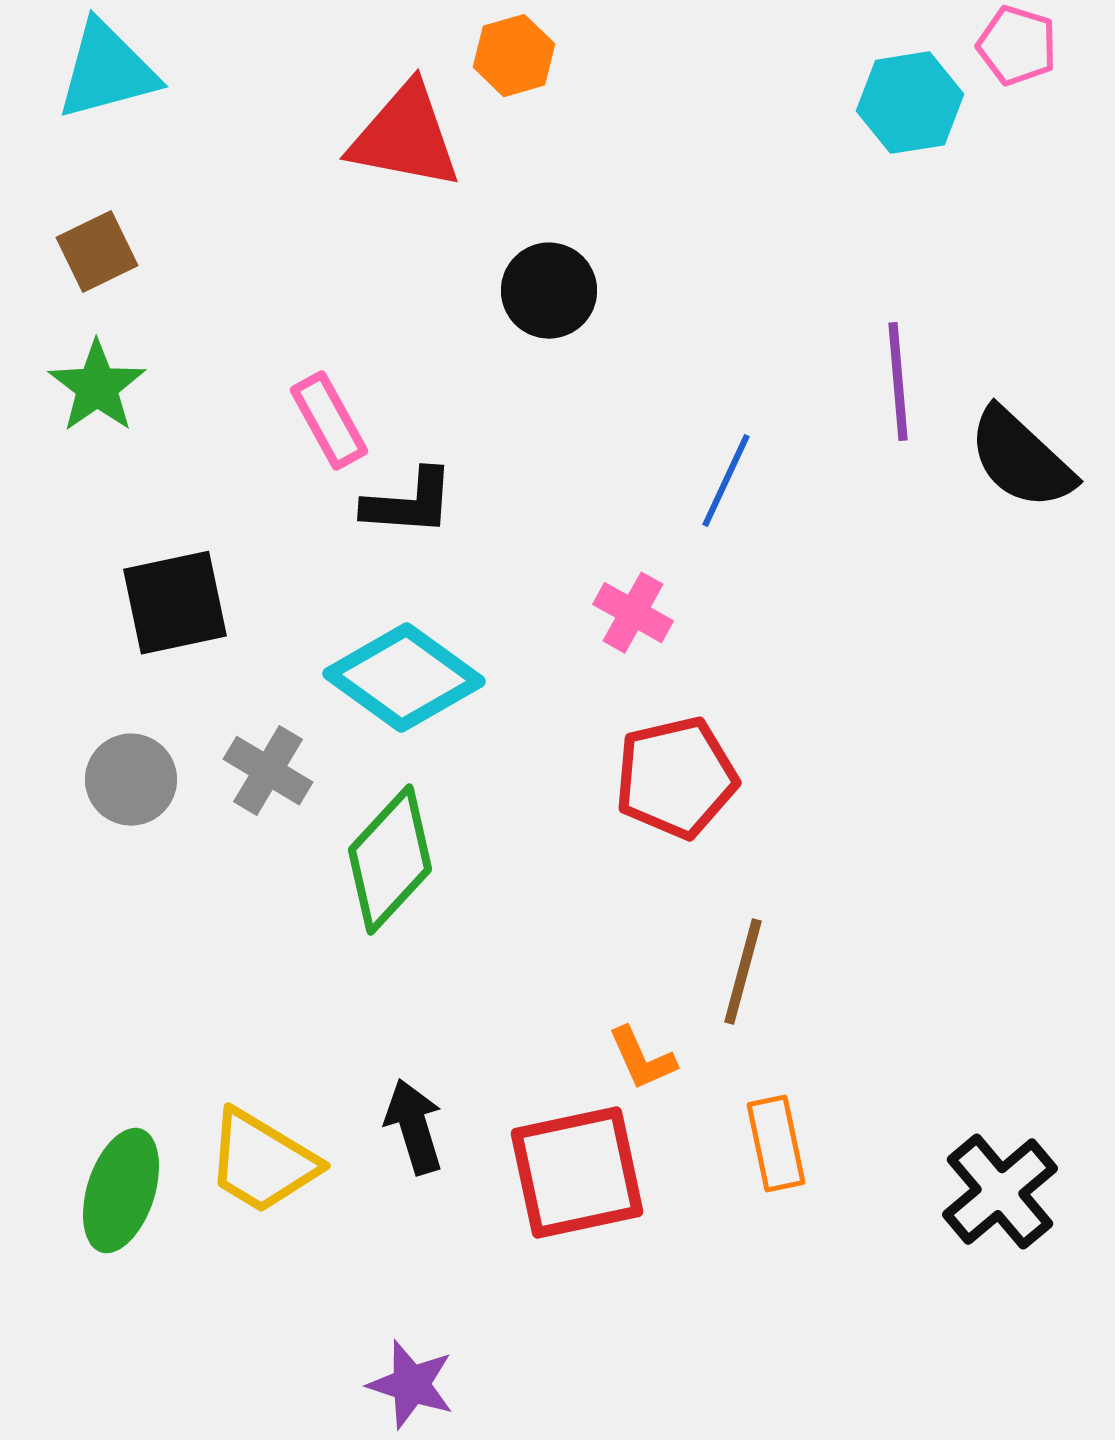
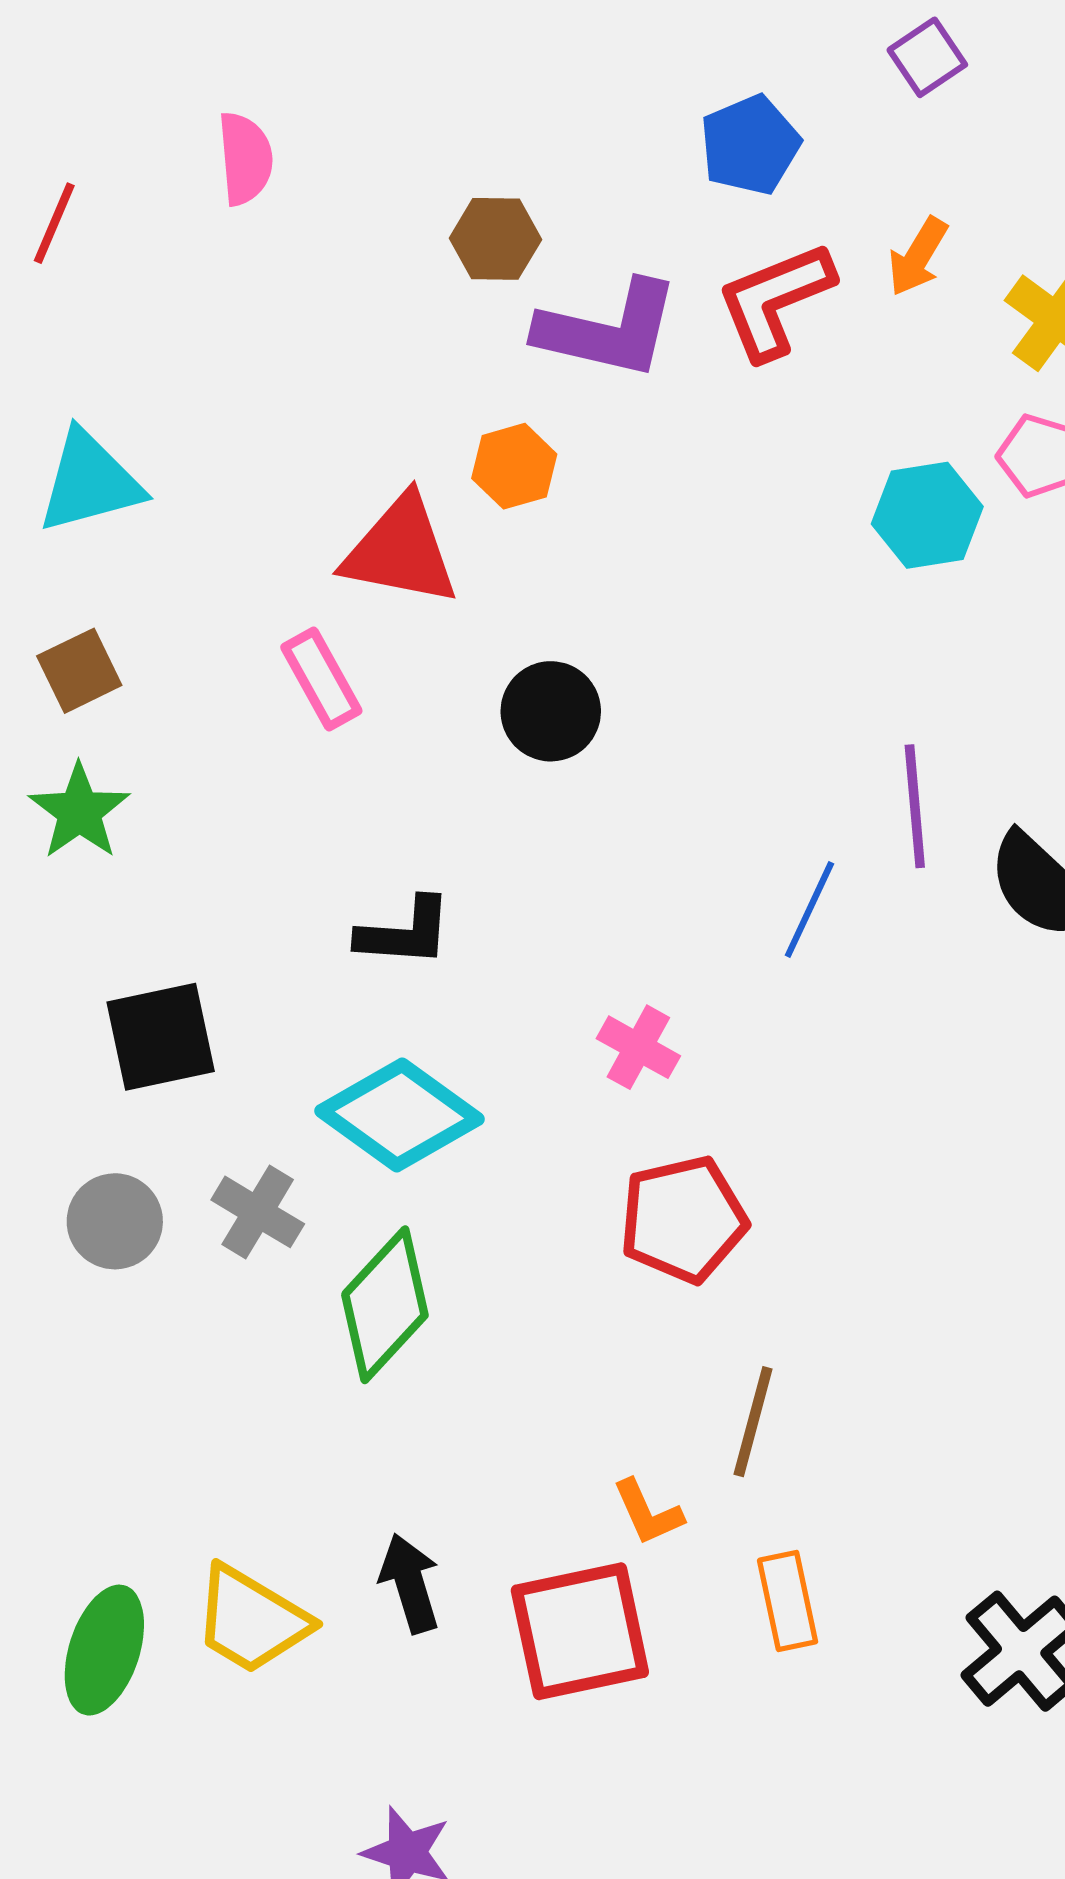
pink rectangle: (329, 421) -> (321, 679), moved
blue line: (726, 481) -> (809, 909), moved

